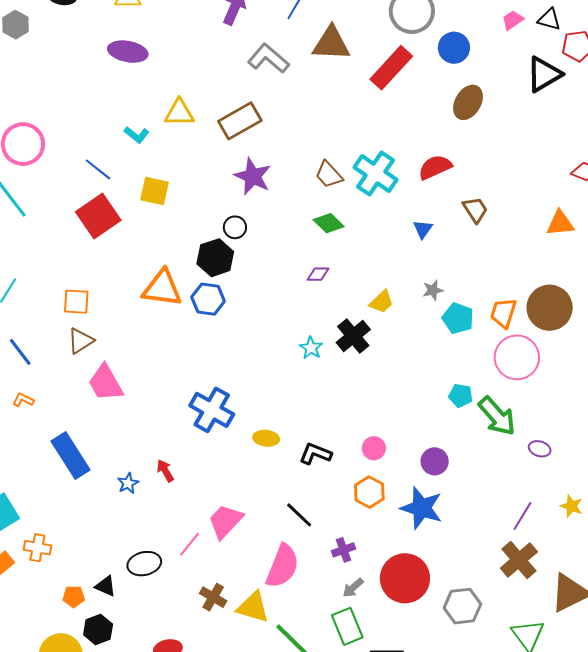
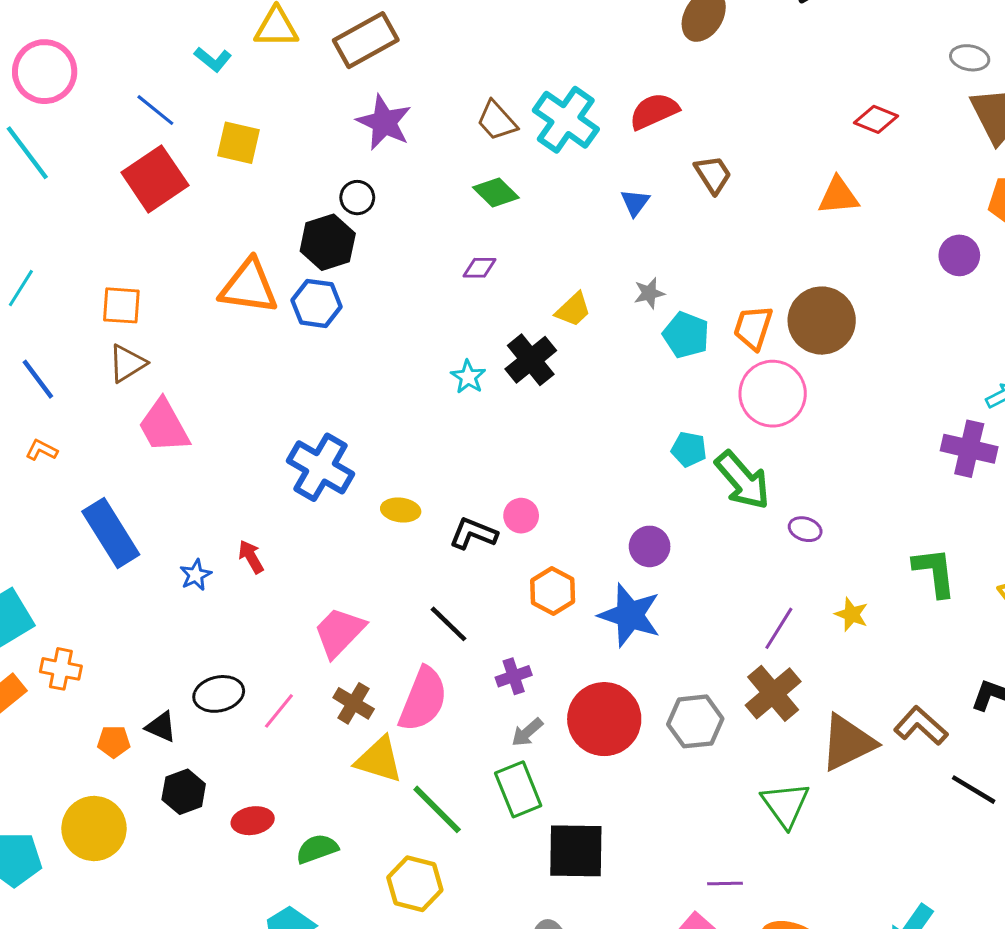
pink circle: (374, 448) -> (521, 516), moved
pink line: (190, 544) -> (279, 711), moved
brown cross: (213, 597) -> (354, 703), moved
gray hexagon: (462, 606) -> (695, 721), moved
black hexagon: (98, 629) -> (184, 792), moved

